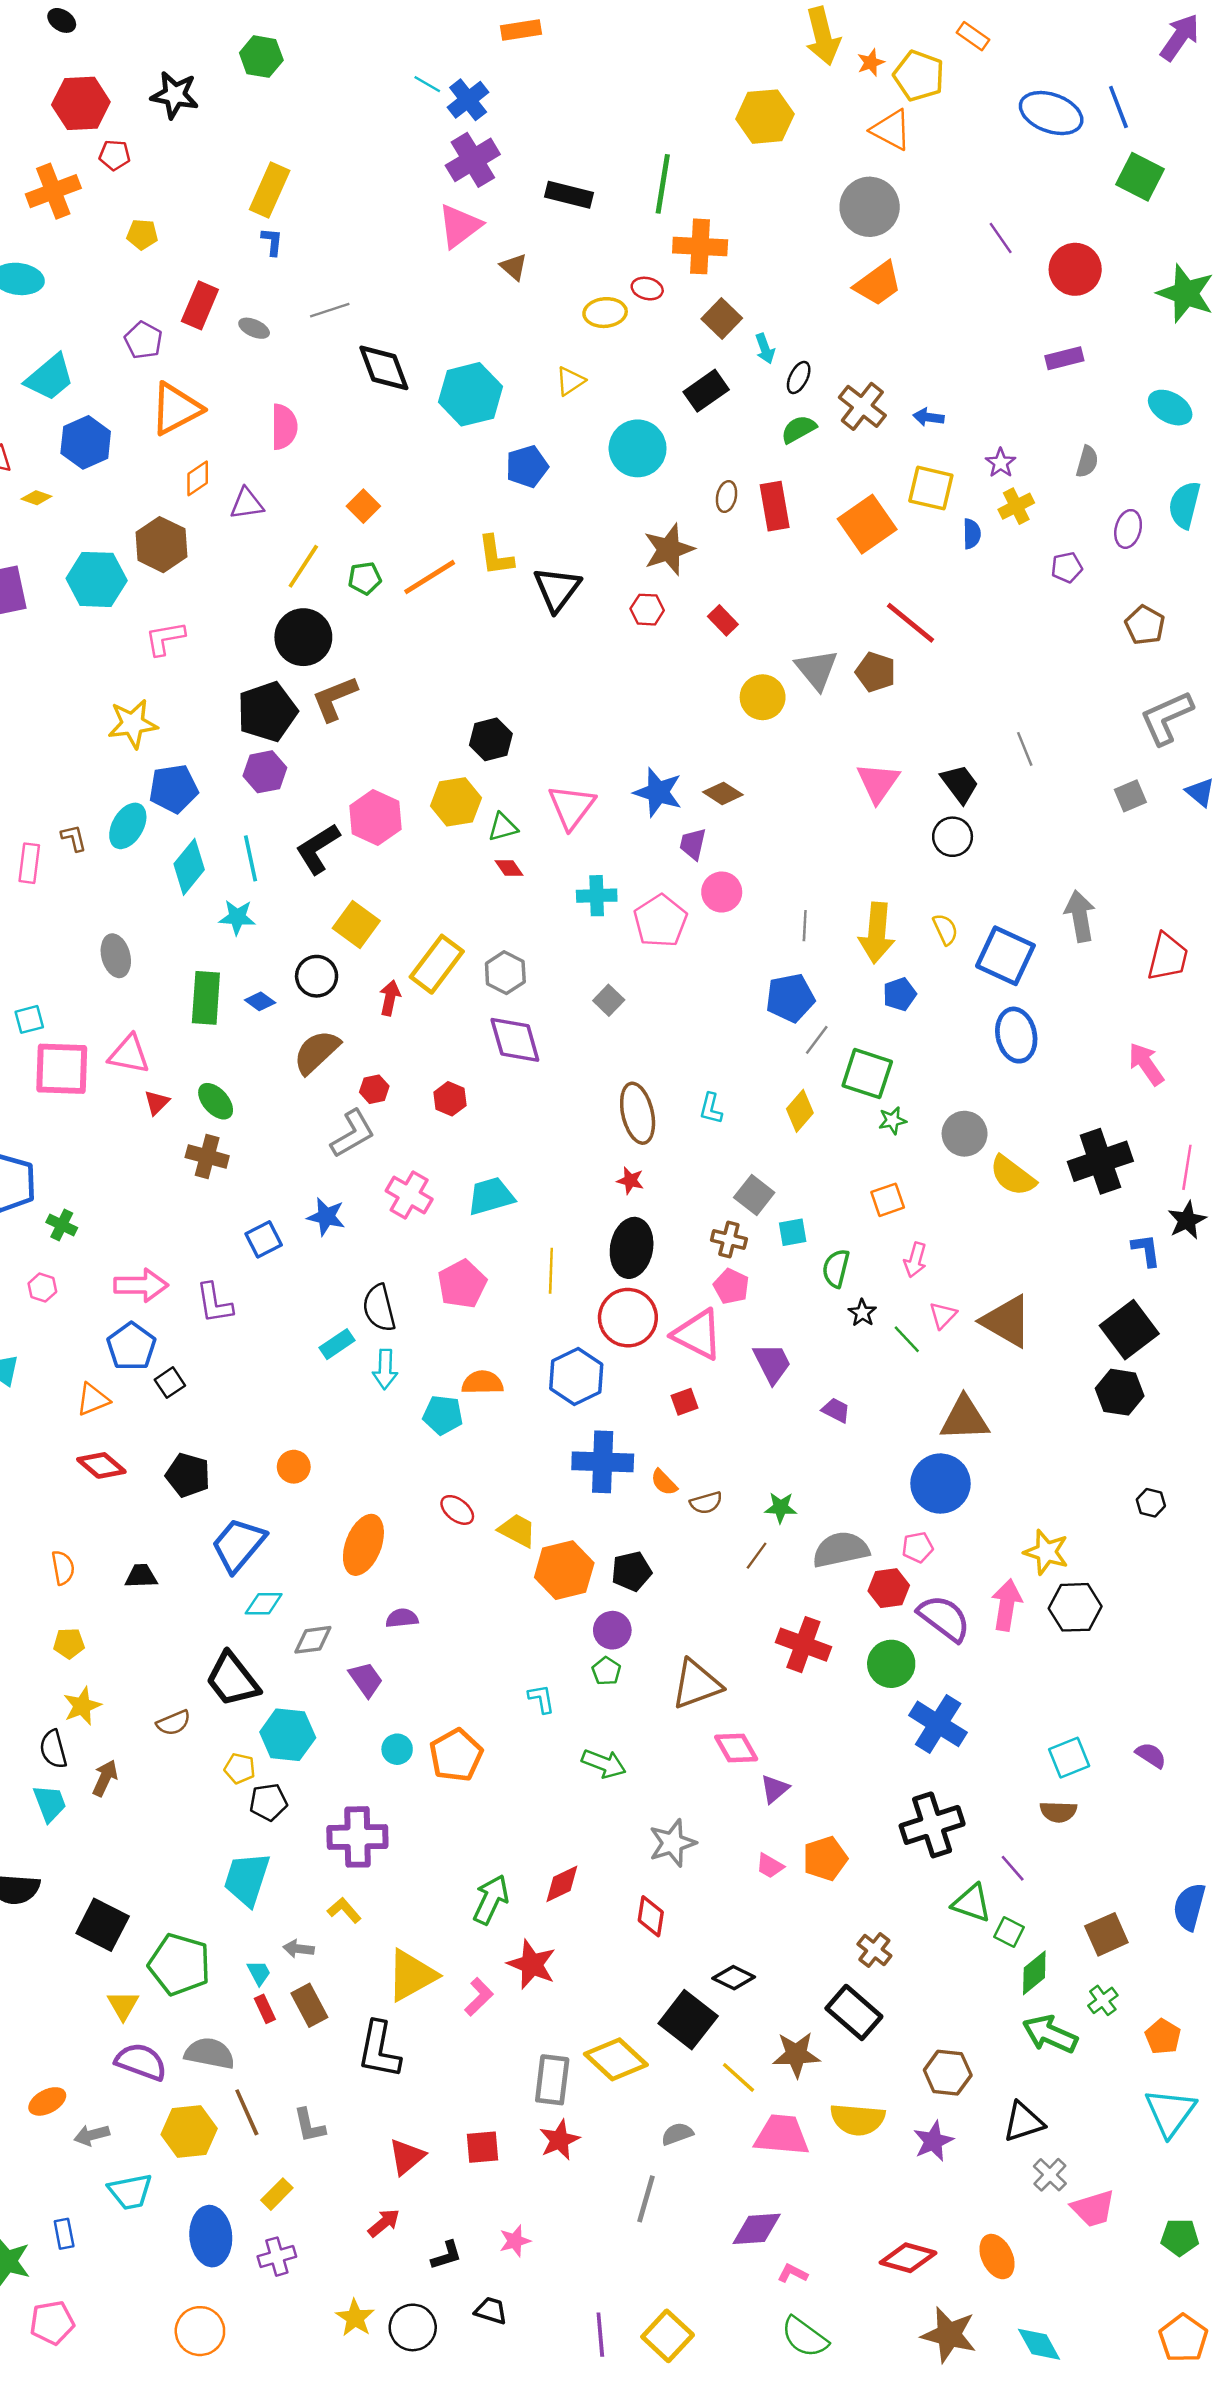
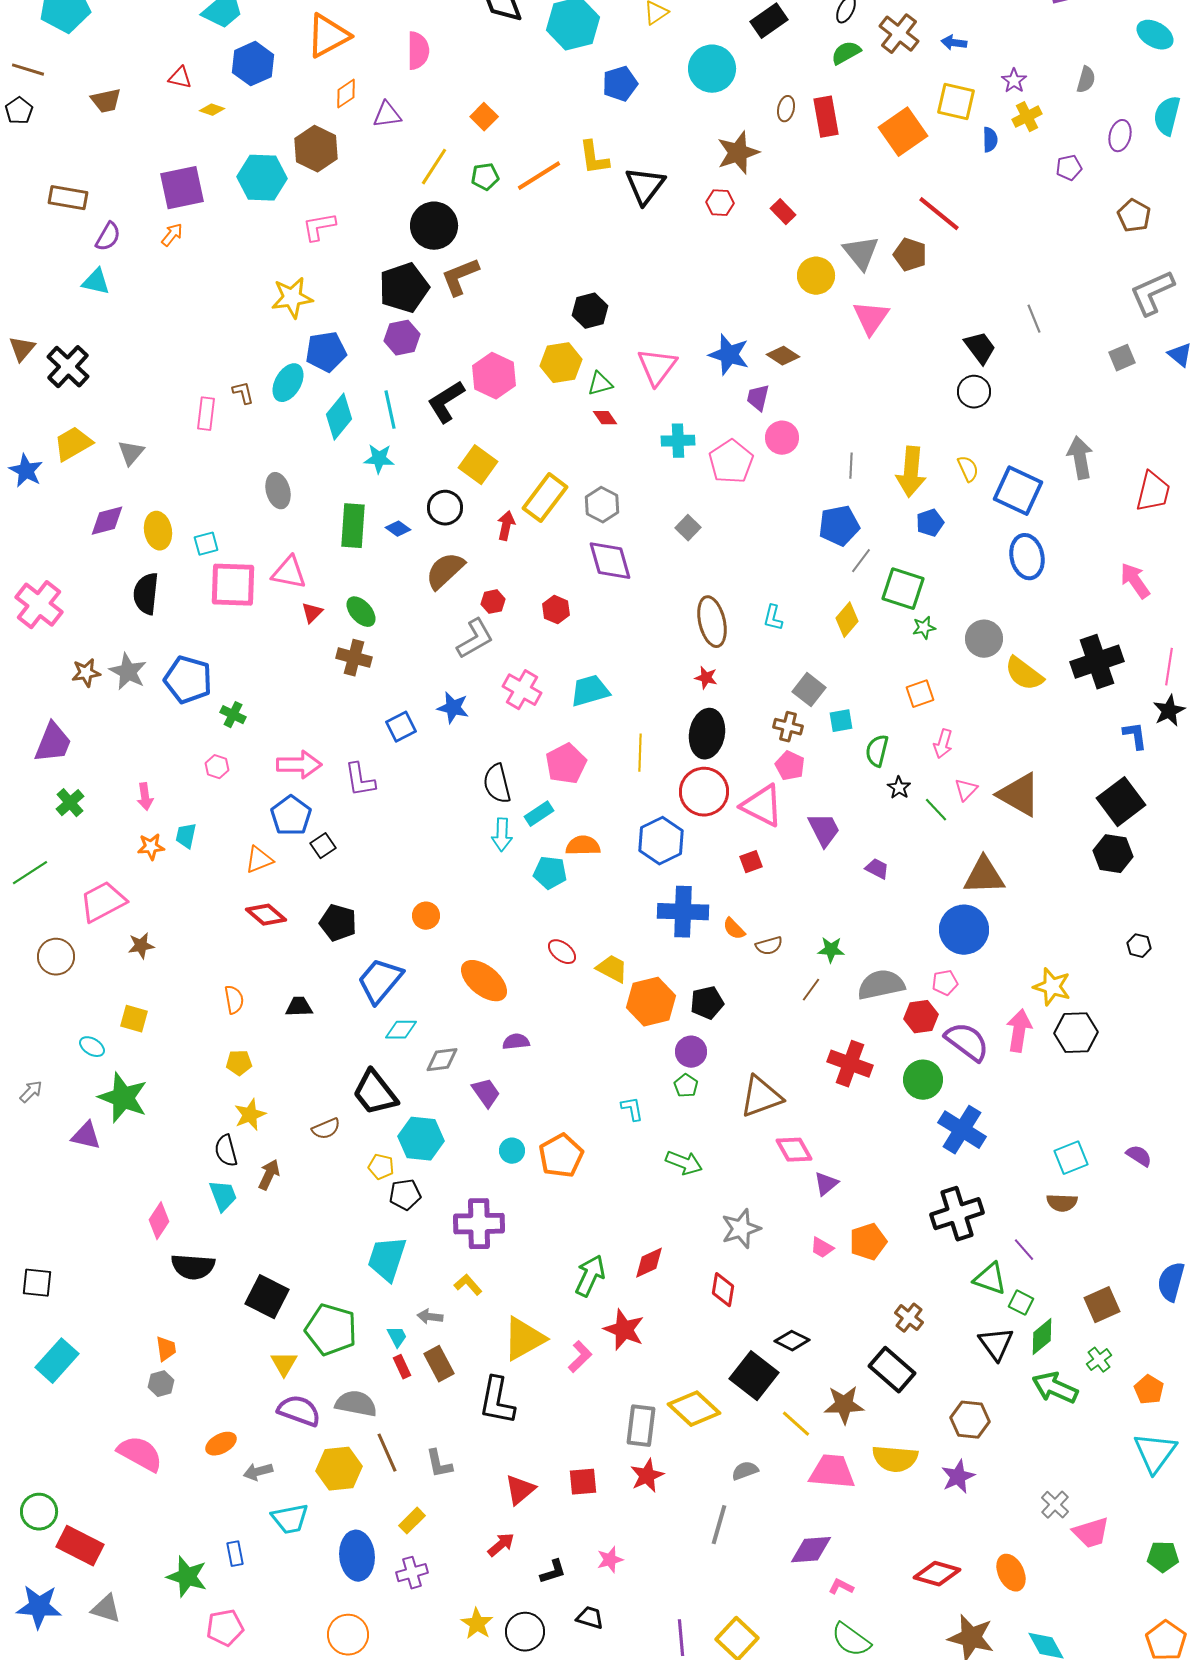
pink triangle: (878, 783) -> (871, 318), moved
cyan rectangle: (337, 1344) -> (539, 814), moved
orange ellipse: (363, 1545) -> (484, 981), turned -72
black triangle: (1023, 2122) -> (996, 1344), moved, turned -48

